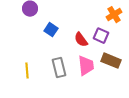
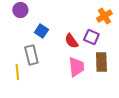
brown rectangle: (111, 61) -> (101, 62), turned 66
gray rectangle: (59, 68) -> (31, 55), moved

